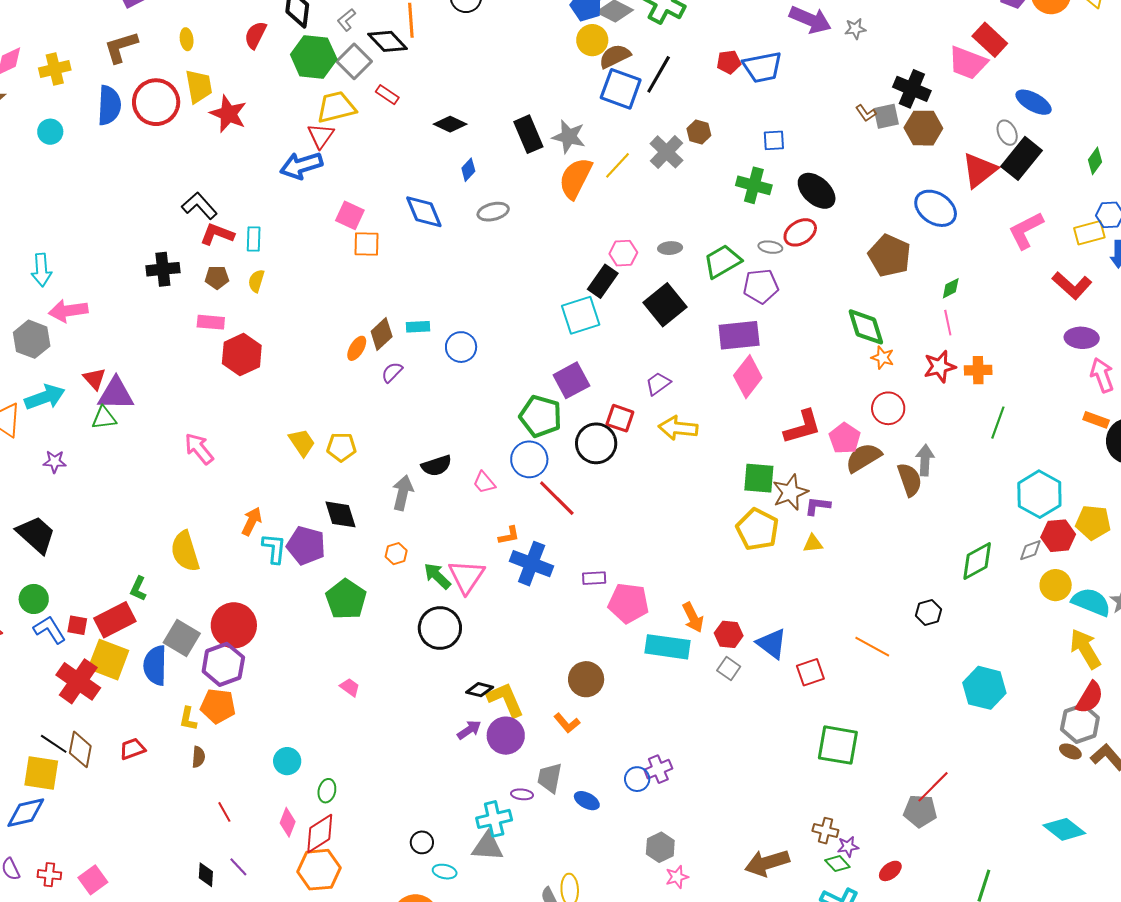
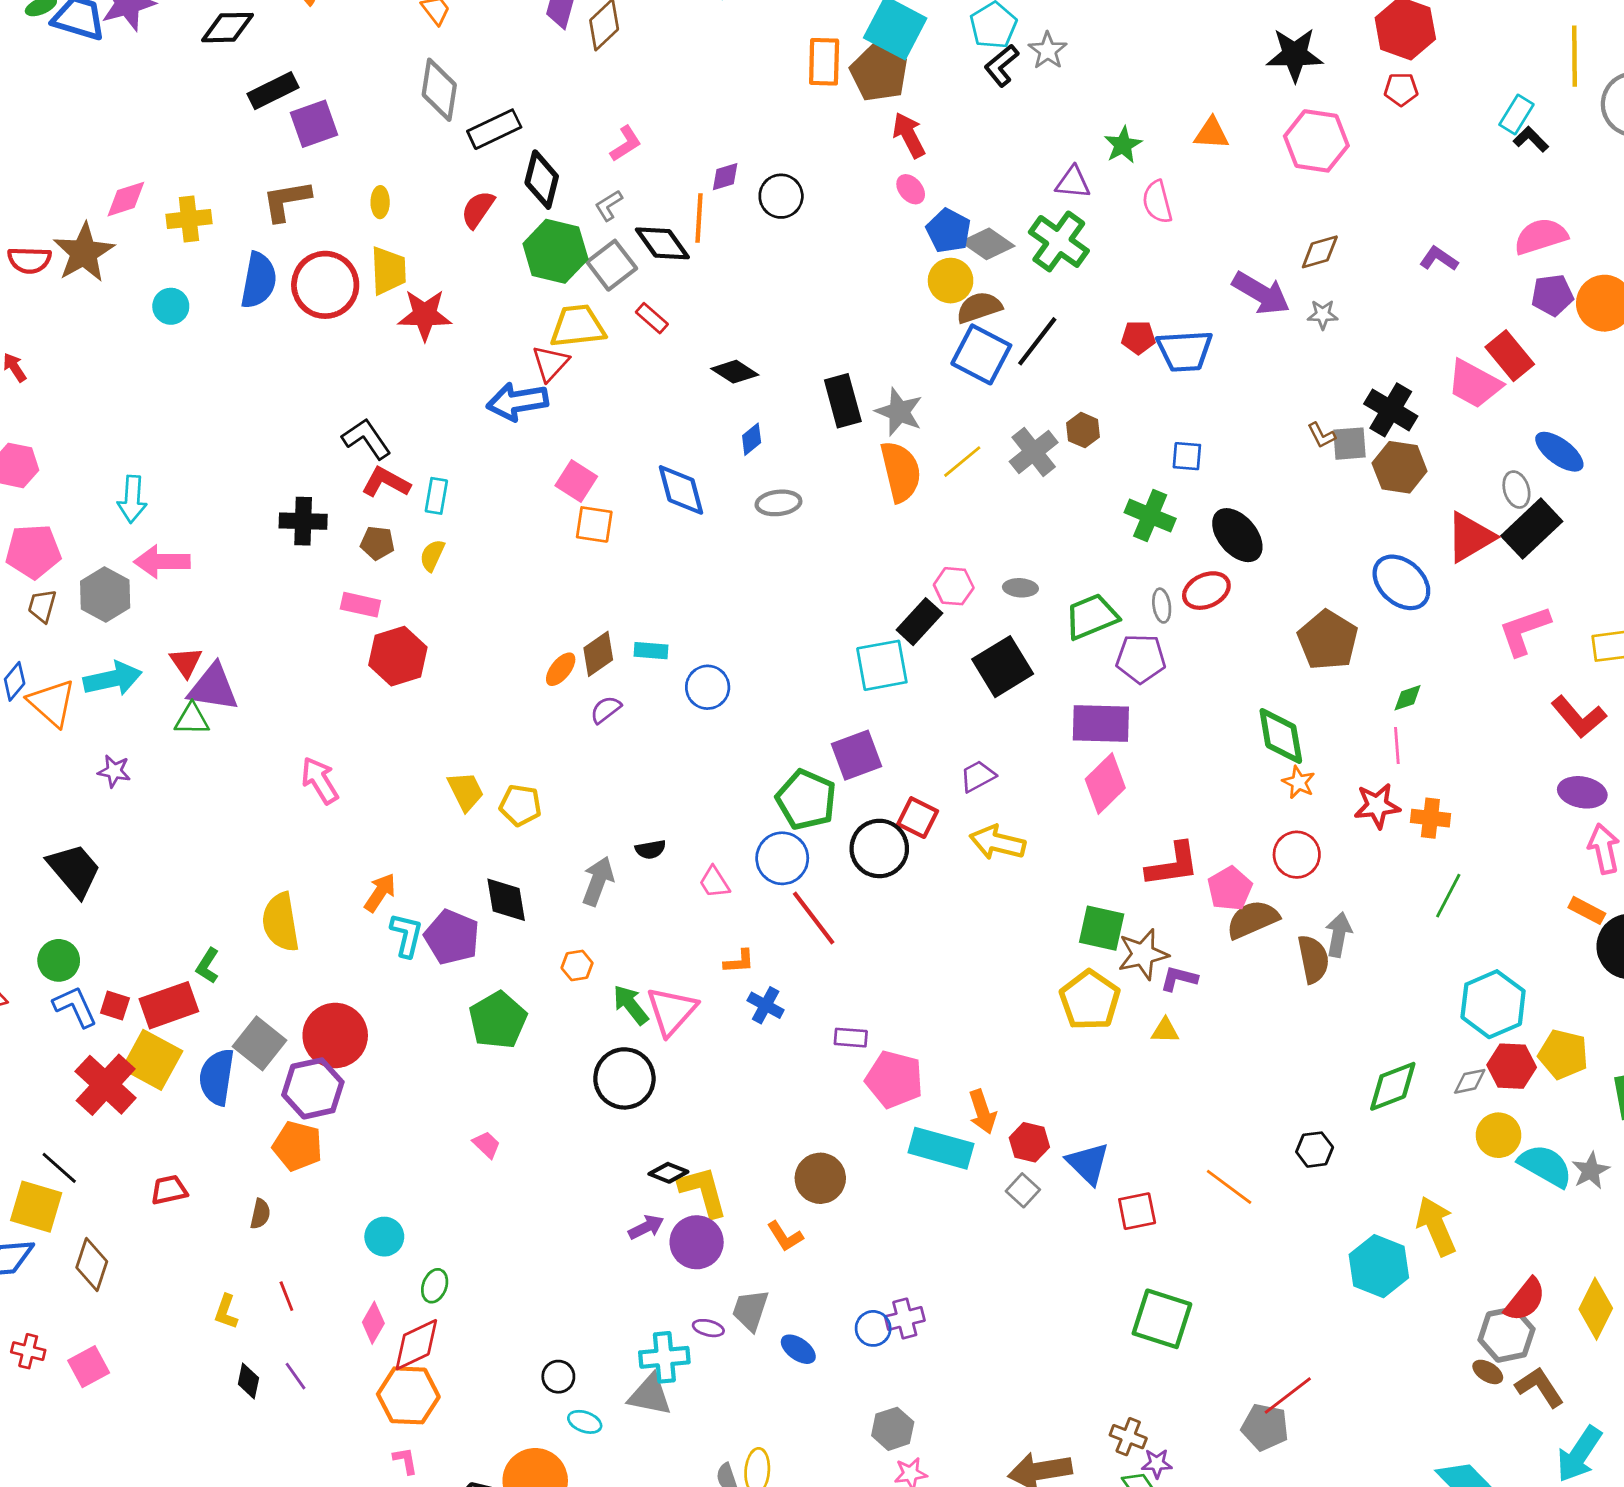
red star: (228, 114) -> (425, 315), turned -30
orange semicircle: (575, 178) -> (901, 472), turned 132
gray ellipse: (770, 247) -> (1162, 606), turned 65
black semicircle: (436, 466) -> (650, 849), size x0.7
blue cross: (532, 564) -> (766, 1005), size x0.6
yellow arrow: (1085, 649) -> (1436, 1226), moved
yellow L-shape: (188, 719) -> (226, 1312), moved
brown diamond: (80, 749) -> (92, 1265), moved

